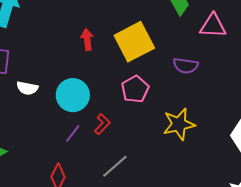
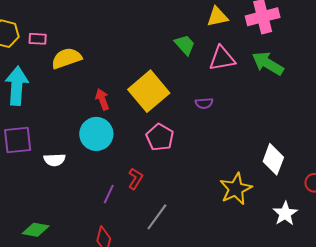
purple semicircle: (186, 66) -> (204, 103), size x0.7
cyan circle: (73, 95) -> (96, 134), moved
yellow star: (179, 124) -> (236, 189), moved

